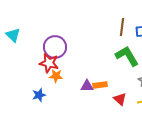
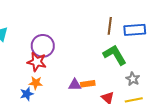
orange star: (56, 76) -> (36, 83), moved

